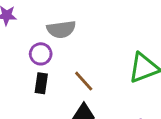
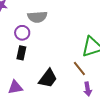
brown line: (84, 81) -> (79, 69), moved

